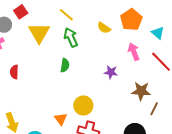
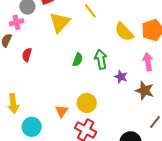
yellow semicircle: (104, 28) -> (124, 32), size x1.5
green arrow: (71, 37) -> (101, 59), moved
brown star: (141, 91) -> (145, 91), moved

